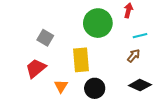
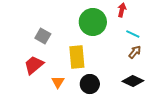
cyan line: (140, 36) -> (133, 34), turned 40
brown arrow: (134, 56) -> (135, 52), moved

